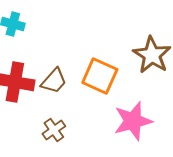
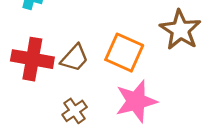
pink star: (133, 121) -> (136, 101), moved

